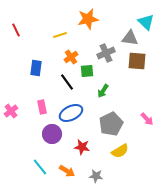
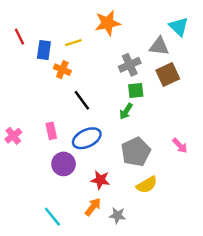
orange cross: (71, 57) -> (62, 70), moved, turned -32
brown square: (137, 61) -> (168, 74), turned -30
blue rectangle: (36, 68) -> (44, 50), moved
green square: (87, 71) -> (136, 90), moved
cyan line: (40, 167) -> (52, 217), moved
orange arrow: (67, 171) -> (93, 207), moved, turned -84

